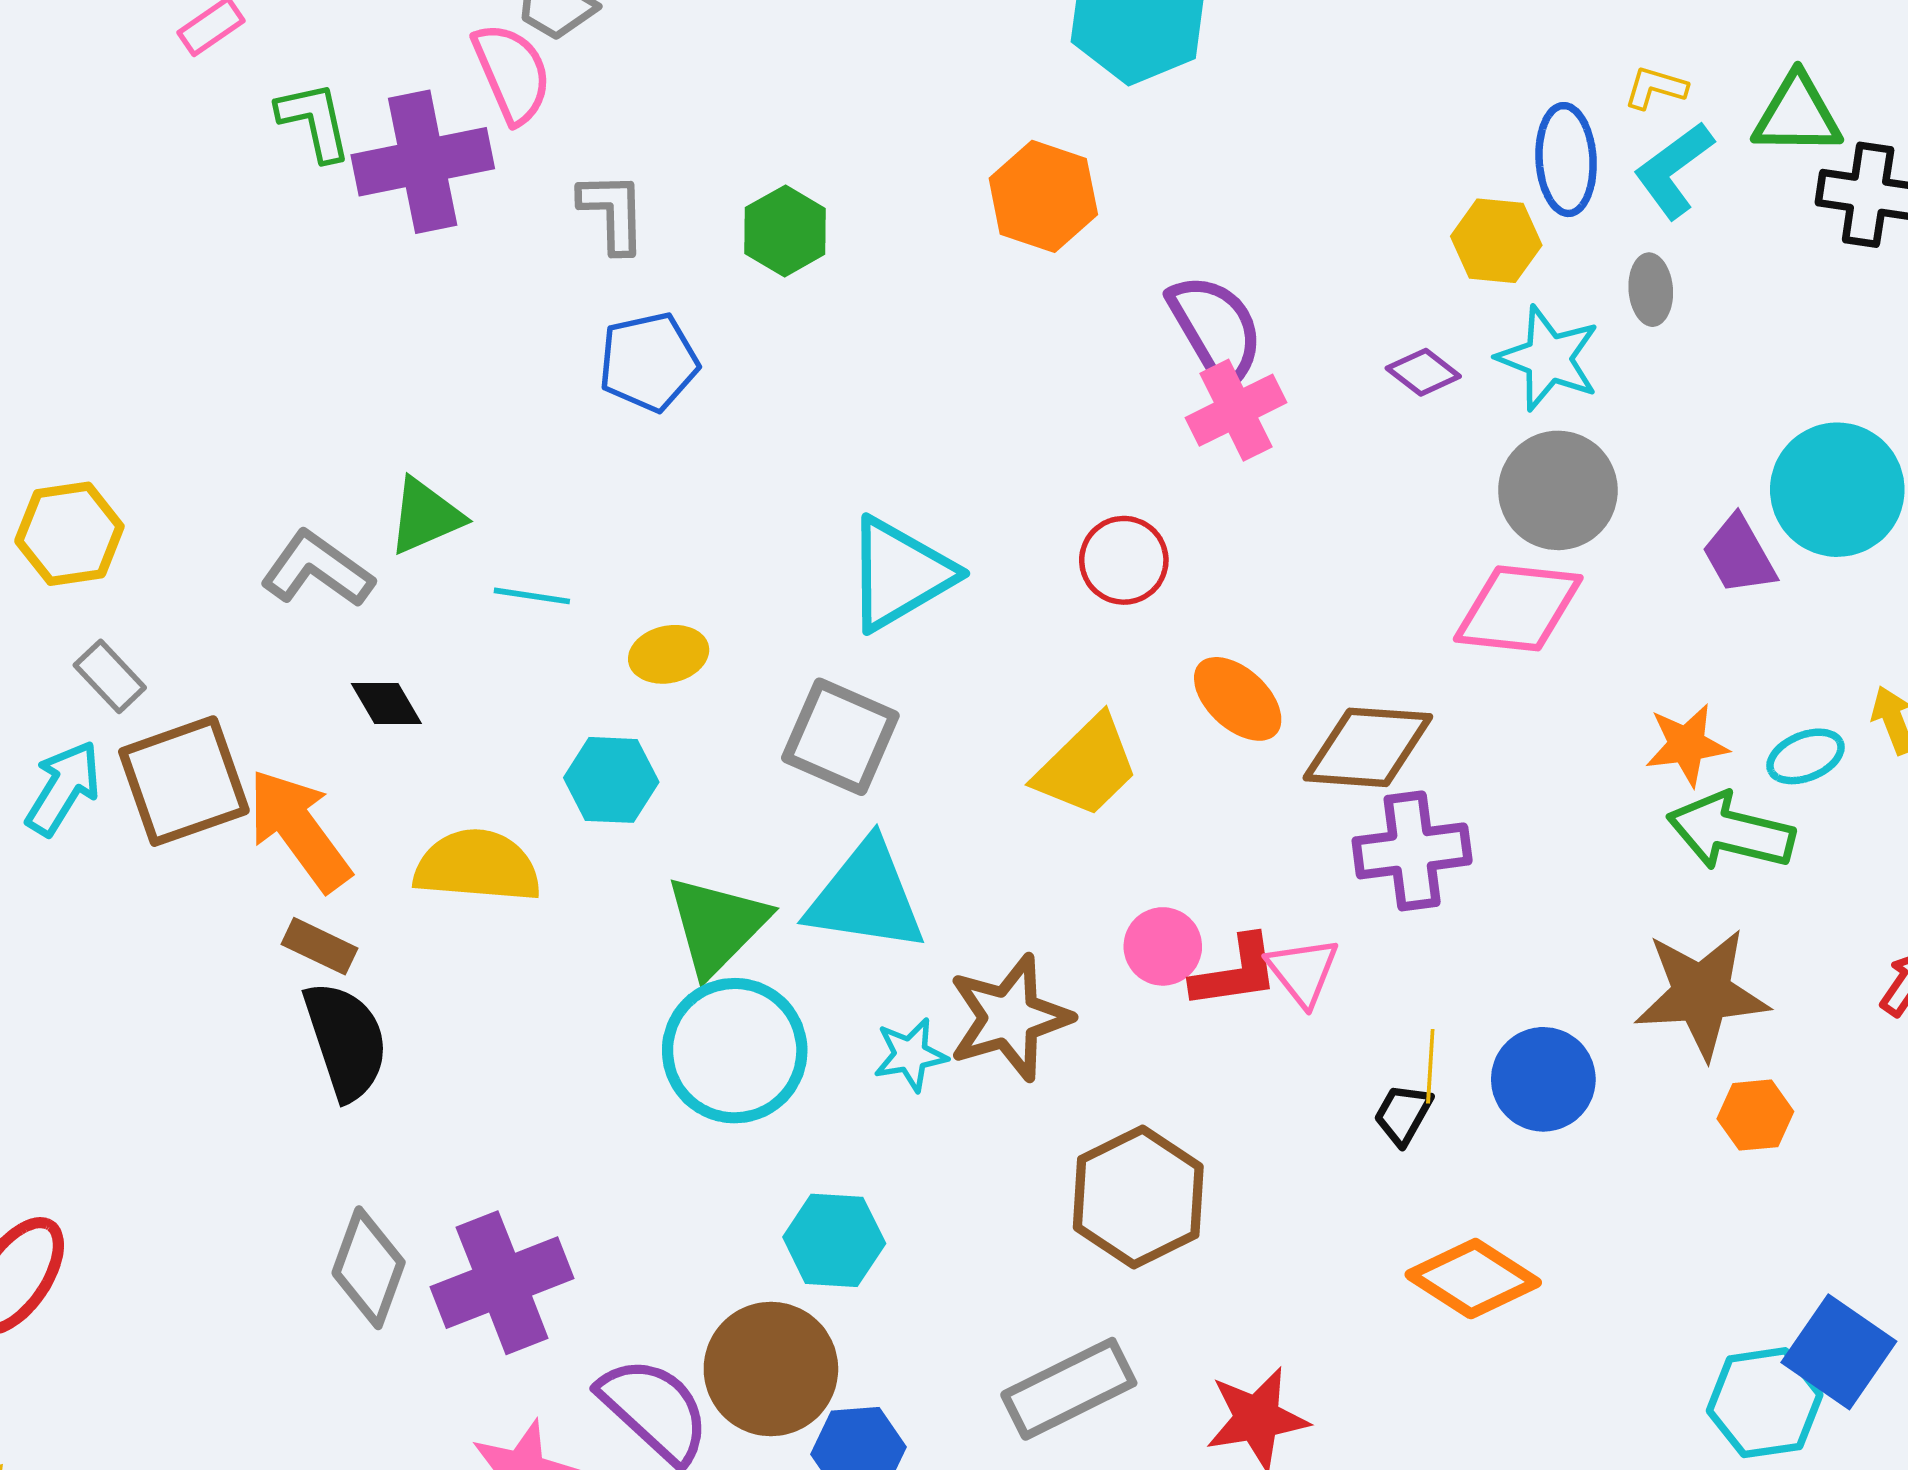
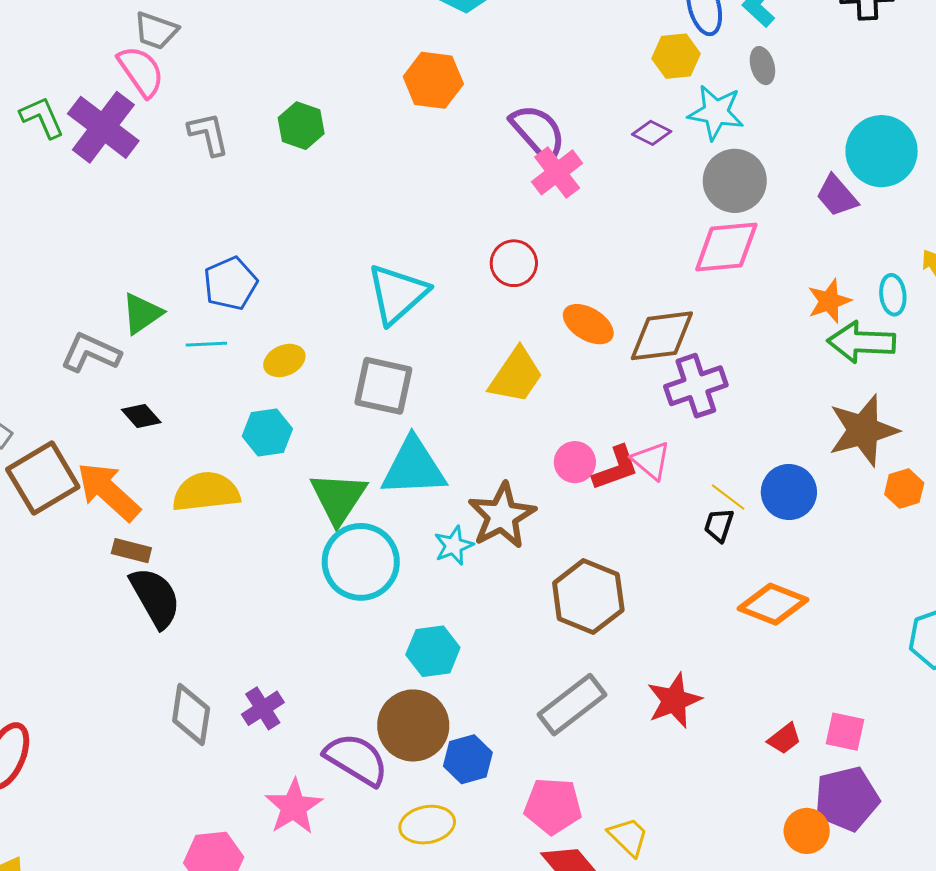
purple cross: (423, 162) -> (103, 127), turned -30
blue pentagon: (649, 362) -> (230, 283), moved
cyan ellipse: (1805, 756) -> (893, 295), turned -63
yellow line: (1430, 1066) -> (728, 497), turned -45
purple cross: (502, 1283) -> (263, 708), size x0.6

